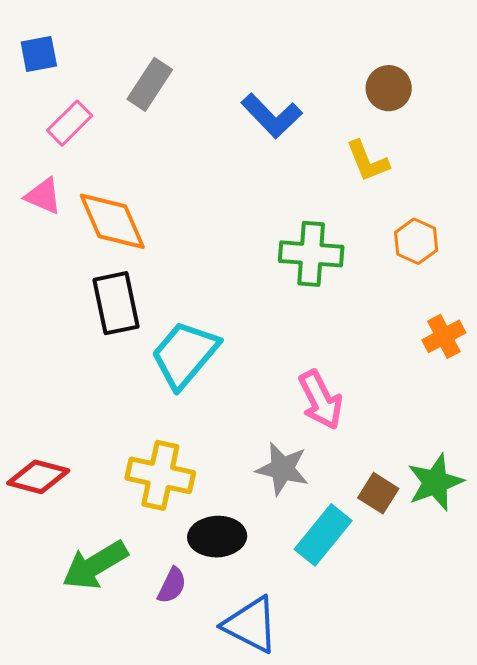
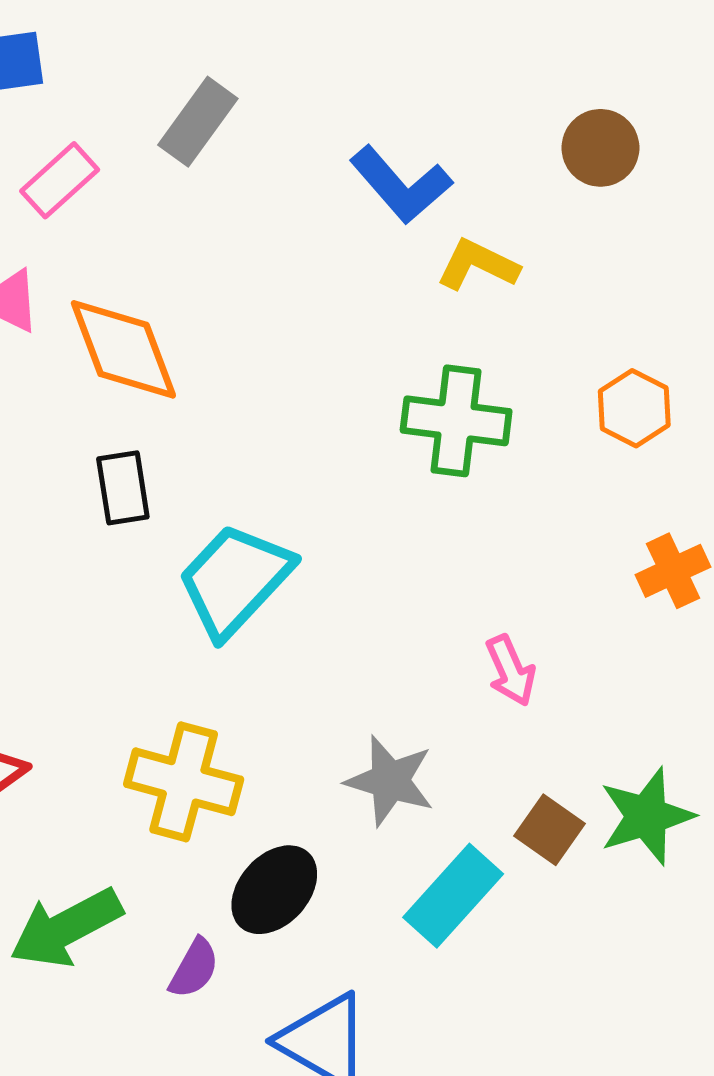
yellow L-shape: (367, 161) -> (478, 265), moved, turned 135
black rectangle: (116, 303) -> (123, 488), size x0.7
pink arrow: (321, 400) -> (511, 670), moved, size x0.7
black ellipse: (217, 537) -> (274, 890), turned -48

